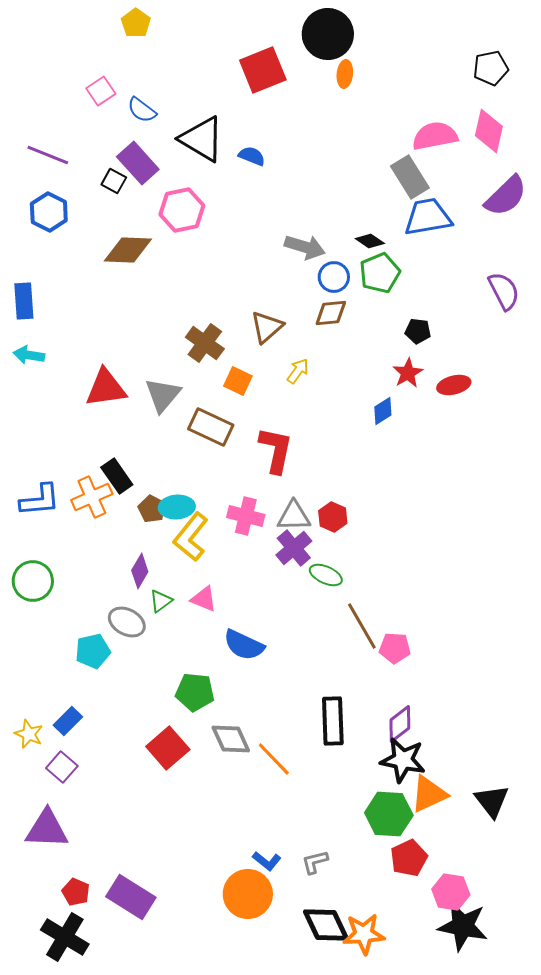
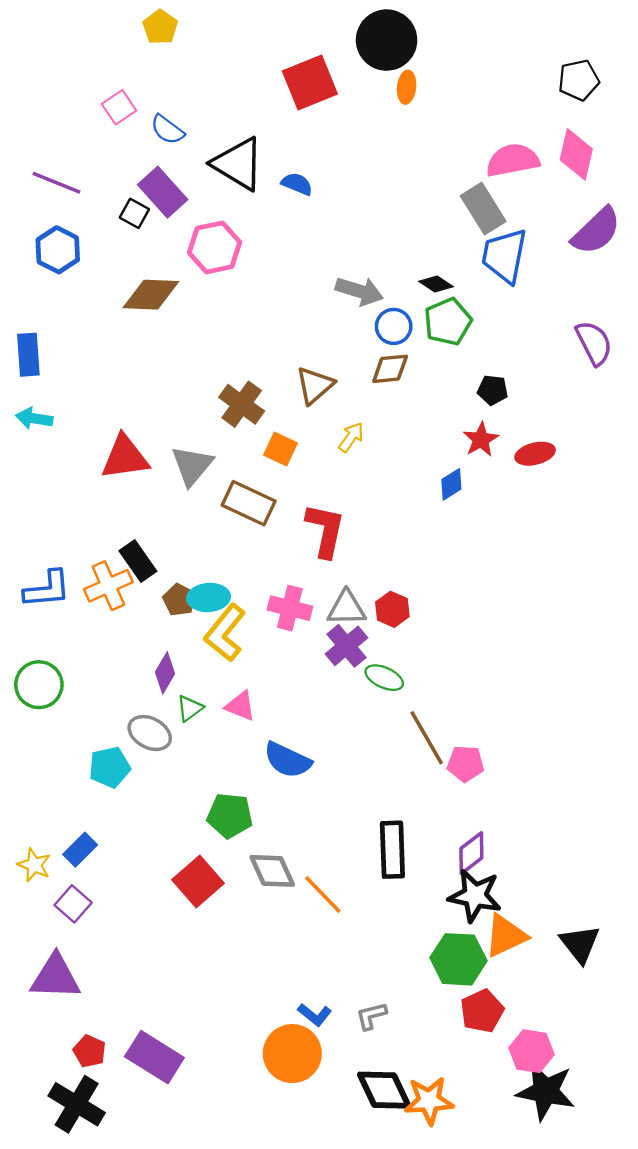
blue trapezoid: (428, 217) -> (504, 256), turned -69

